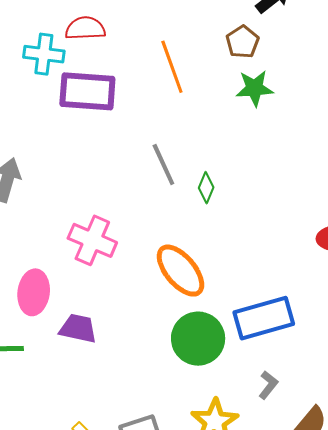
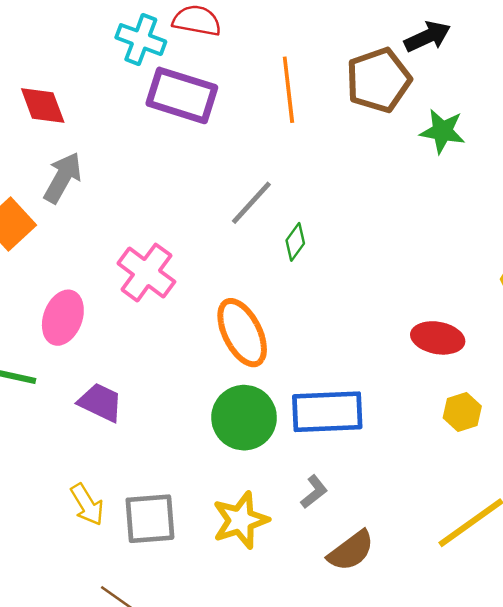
brown pentagon: (242, 42) -> (378, 80), size x1.6
green star: (255, 88) -> (442, 131), moved
gray line: (163, 164) -> (251, 203), turned 54
purple trapezoid: (78, 328) -> (100, 402), moved

